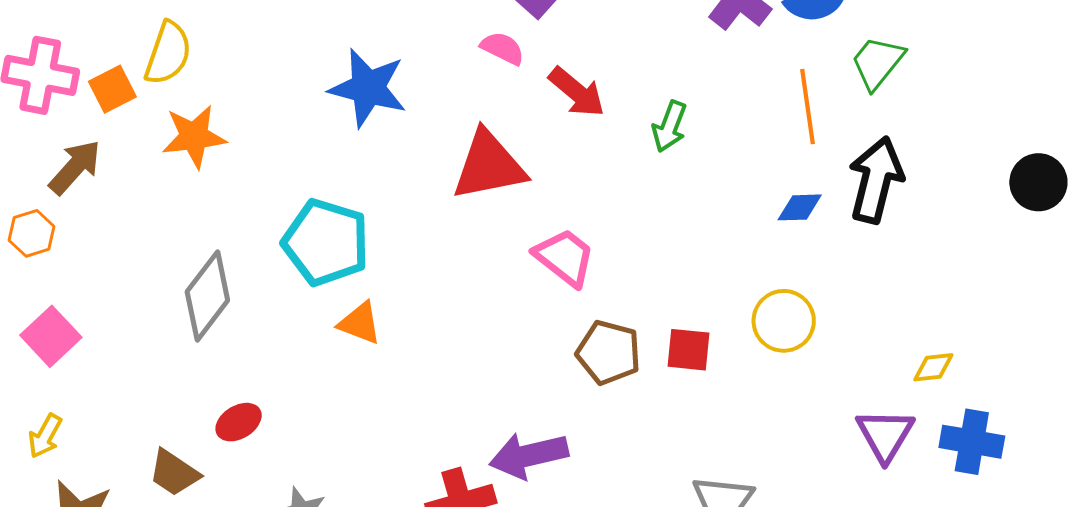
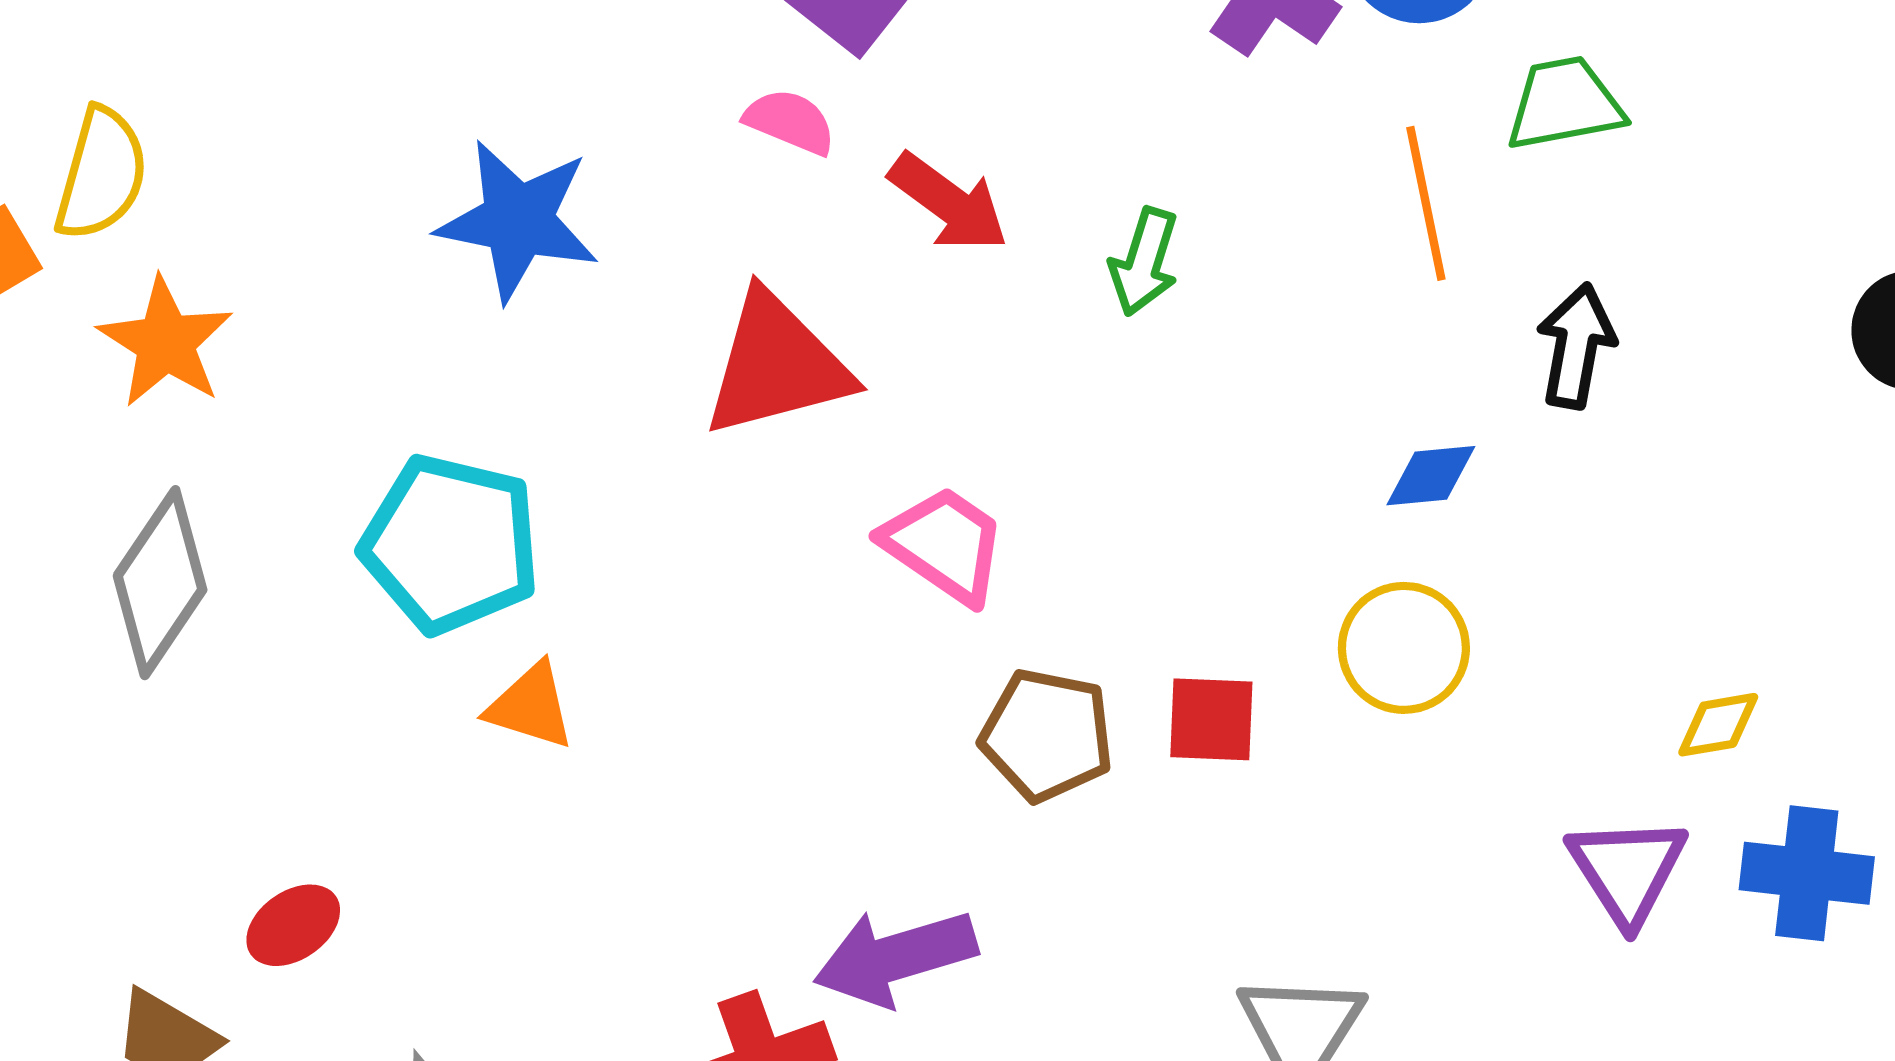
green trapezoid: (877, 62) -> (1565, 104), turned 44
orange star: (194, 137) -> (165, 342), turned -30
black arrow: (876, 180) -> (1576, 346), size x0.7
blue diamond: (800, 207) -> (1431, 476), moved
gray diamond: (207, 296) -> (160, 583), moved

